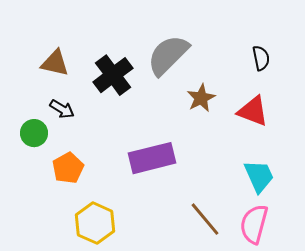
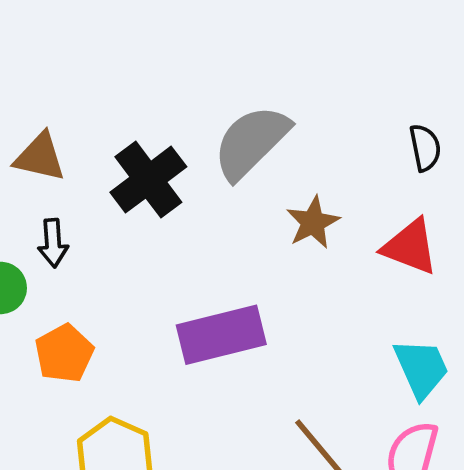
black arrow: (62, 109) -> (53, 243), turned 55

